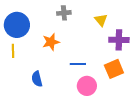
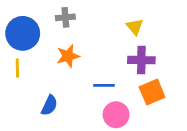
gray cross: (64, 13) -> (65, 17), moved
purple cross: (119, 40) -> (141, 60), moved
blue semicircle: (37, 79) -> (49, 105), turned -140

